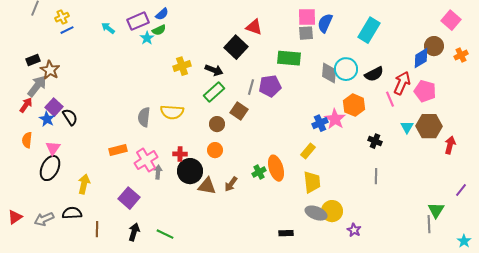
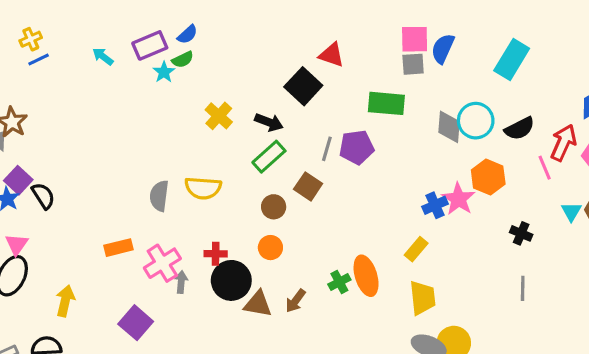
yellow cross: (182, 66) -> (219, 116), turned -30

